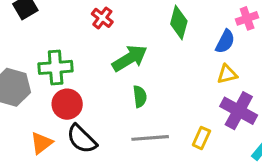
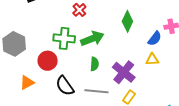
green cross: (56, 67) -> (64, 38), moved
purple cross: (239, 111) -> (124, 72), moved
black semicircle: (82, 139) -> (65, 86), moved

